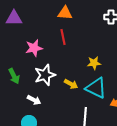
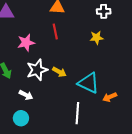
yellow star: (94, 63) -> (97, 38), moved
yellow arrow: (71, 84) -> (59, 72), moved

